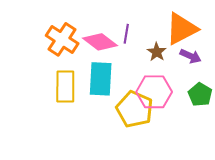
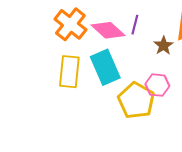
cyan rectangle: (101, 79) -> (105, 67), turned -32
pink hexagon: (154, 92) -> (157, 85), size x0.7

